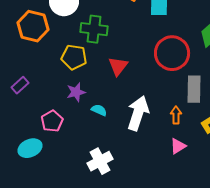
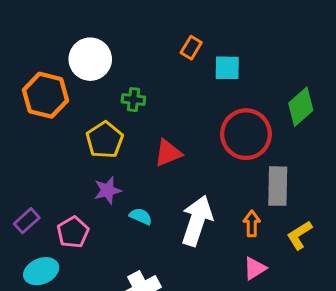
green cross: (94, 29) -> (133, 100), size x0.6
yellow pentagon: (74, 57) -> (105, 140), turned 30
red triangle: (118, 66) -> (168, 153), turned 30
purple rectangle: (20, 85) -> (27, 221), moved

